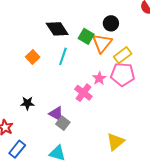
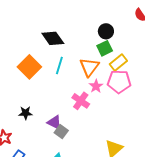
green square: (86, 36) -> (105, 48), moved, turned 35
orange triangle: (102, 43) -> (89, 67), moved
orange square: (33, 57) -> (29, 67), size x1.6

